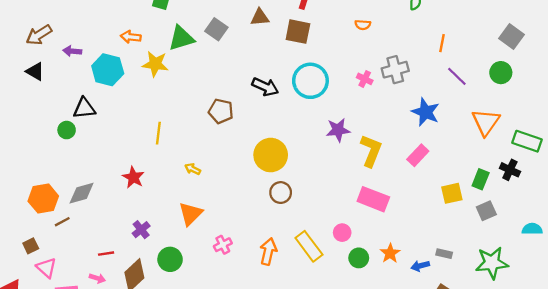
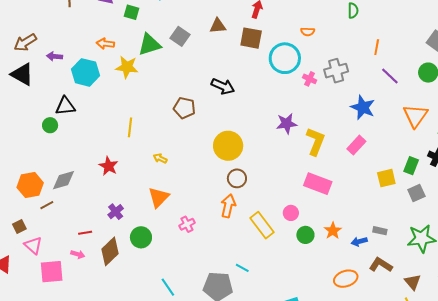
black triangle: (35, 71) -> (22, 74), size x1.4
cyan circle: (310, 81) -> (285, 58), moved
orange arrow: (268, 251) -> (228, 206), moved

